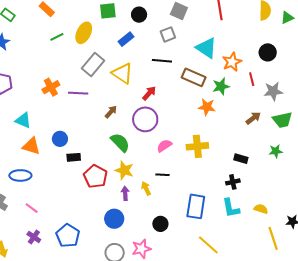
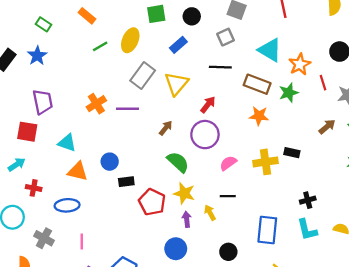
yellow triangle: (122, 73) -> (176, 84), turned 40
orange star: (207, 107) -> (259, 116), moved
black rectangle: (241, 159) -> (292, 153), moved
pink line: (32, 208) -> (82, 242), turned 56

